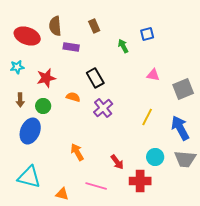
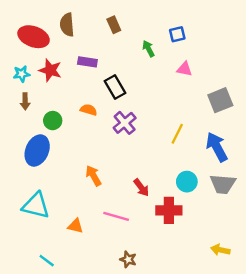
purple rectangle: (71, 47) -> (87, 62), moved
pink triangle: (153, 75) -> (184, 69), moved
red star: (46, 78) -> (50, 70), moved, turned 30
brown arrow: (20, 100) -> (25, 101), moved

